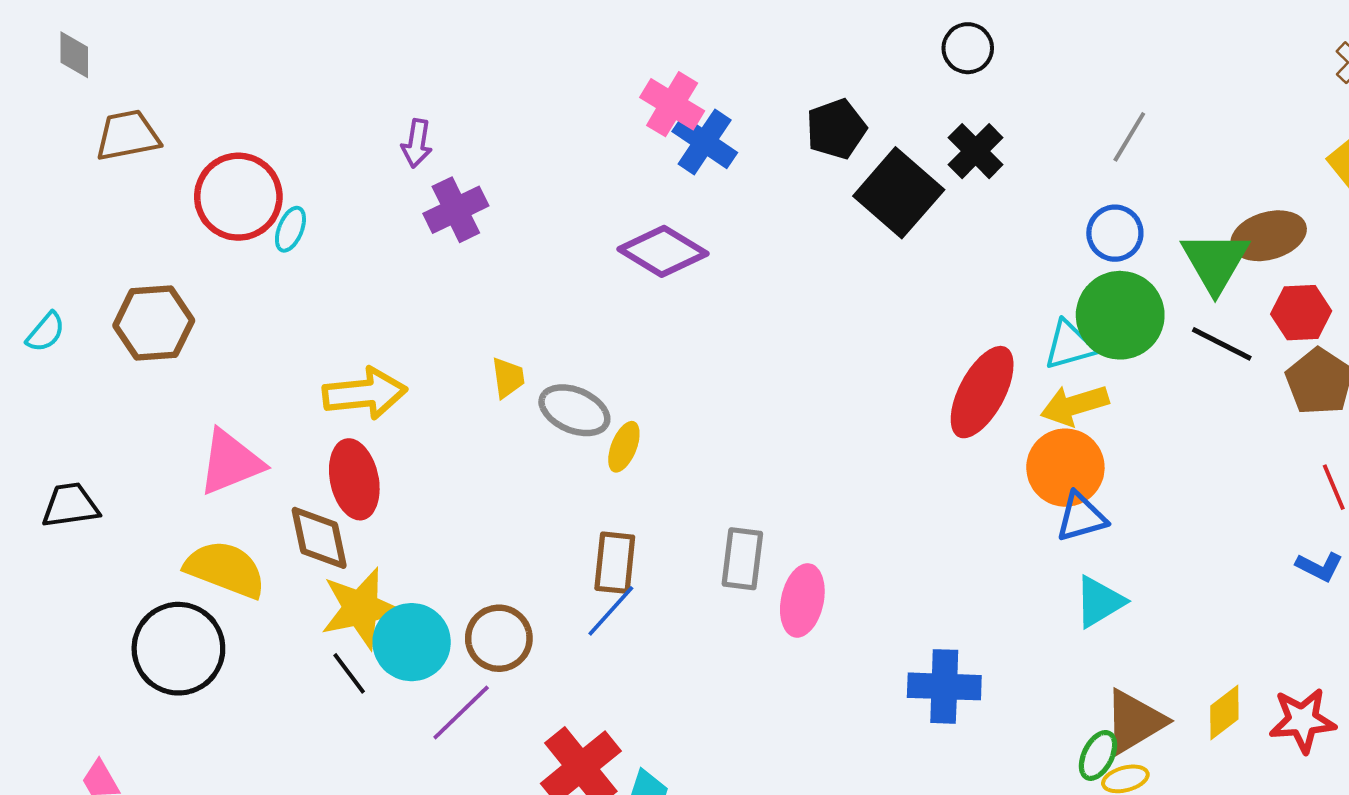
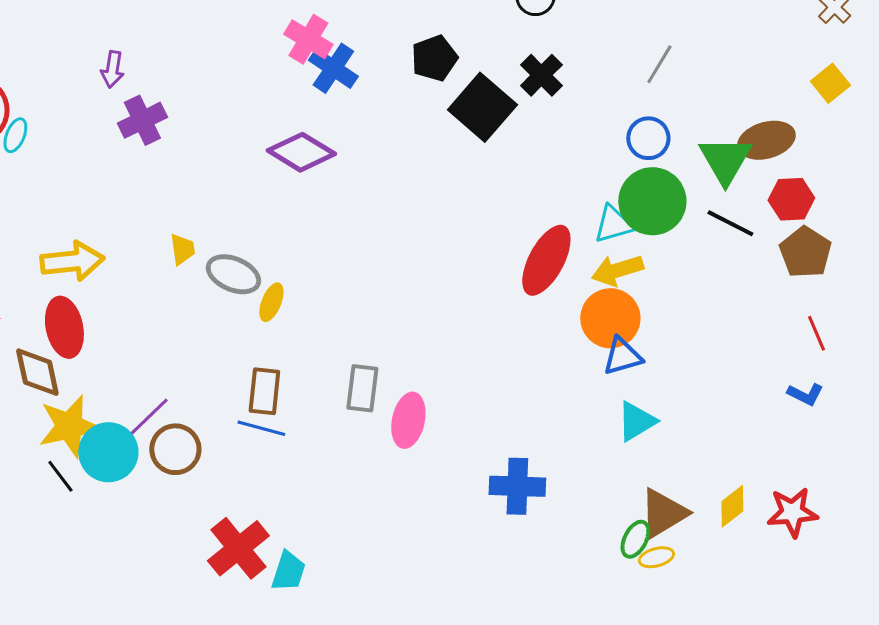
blue line: (611, 611) -> (261, 428), turned 63
purple line: (461, 712) -> (146, 419), moved

